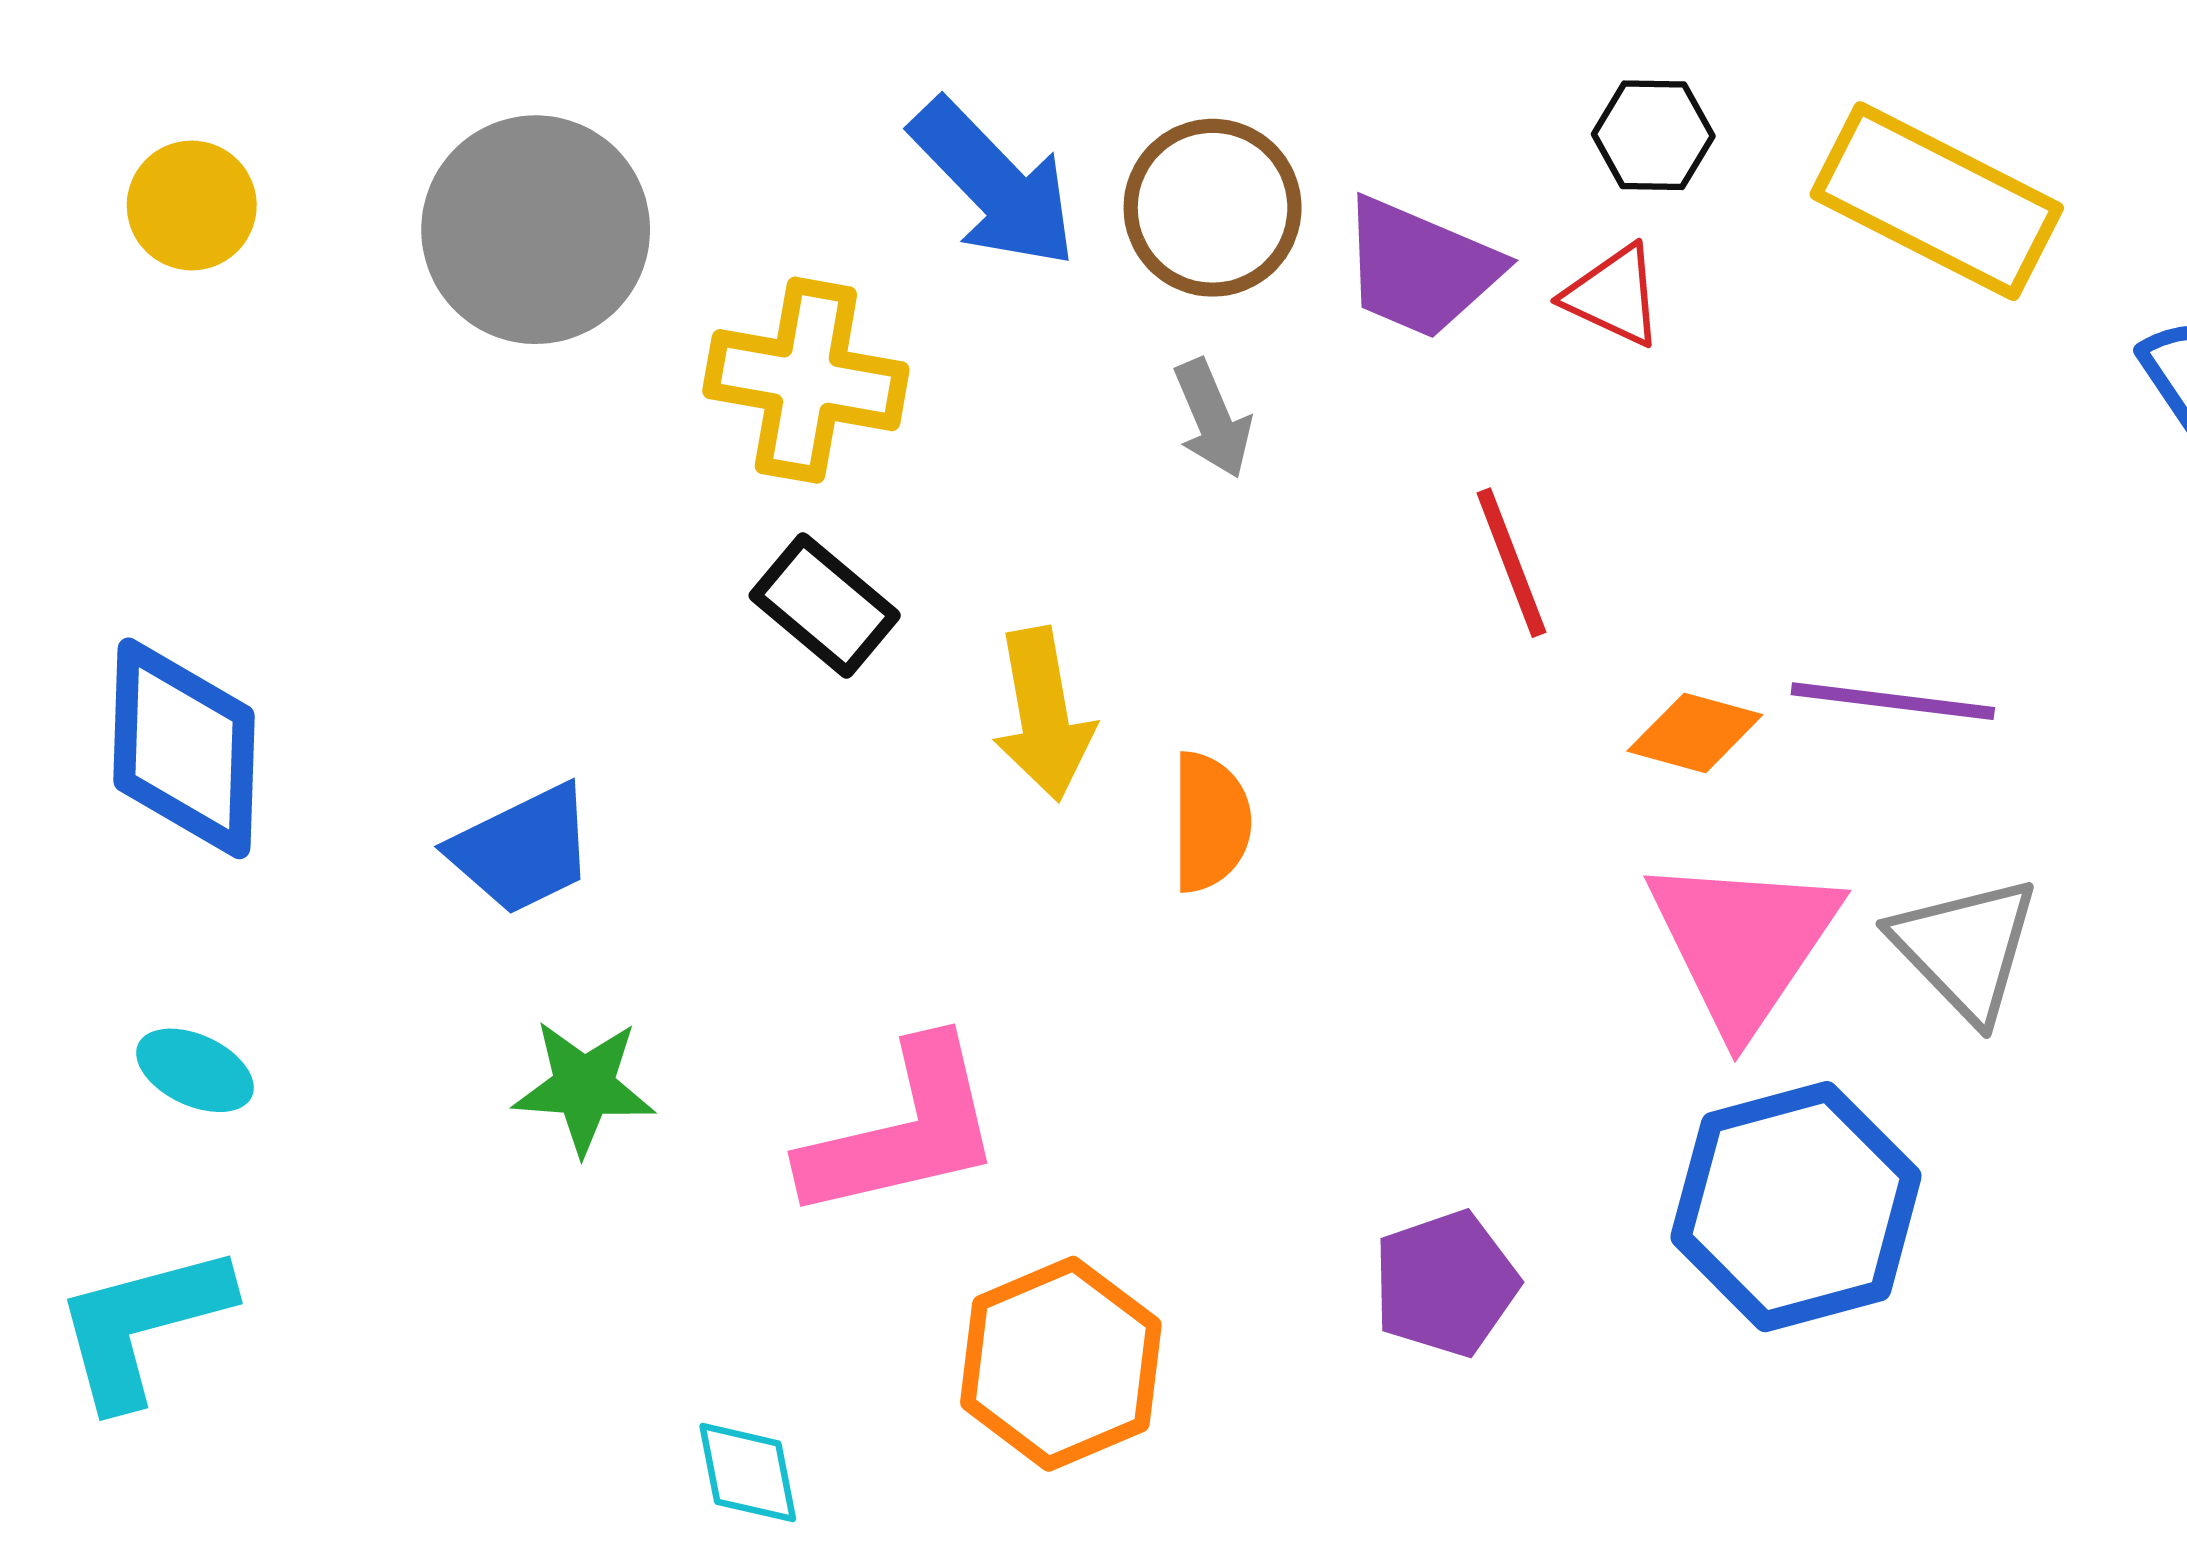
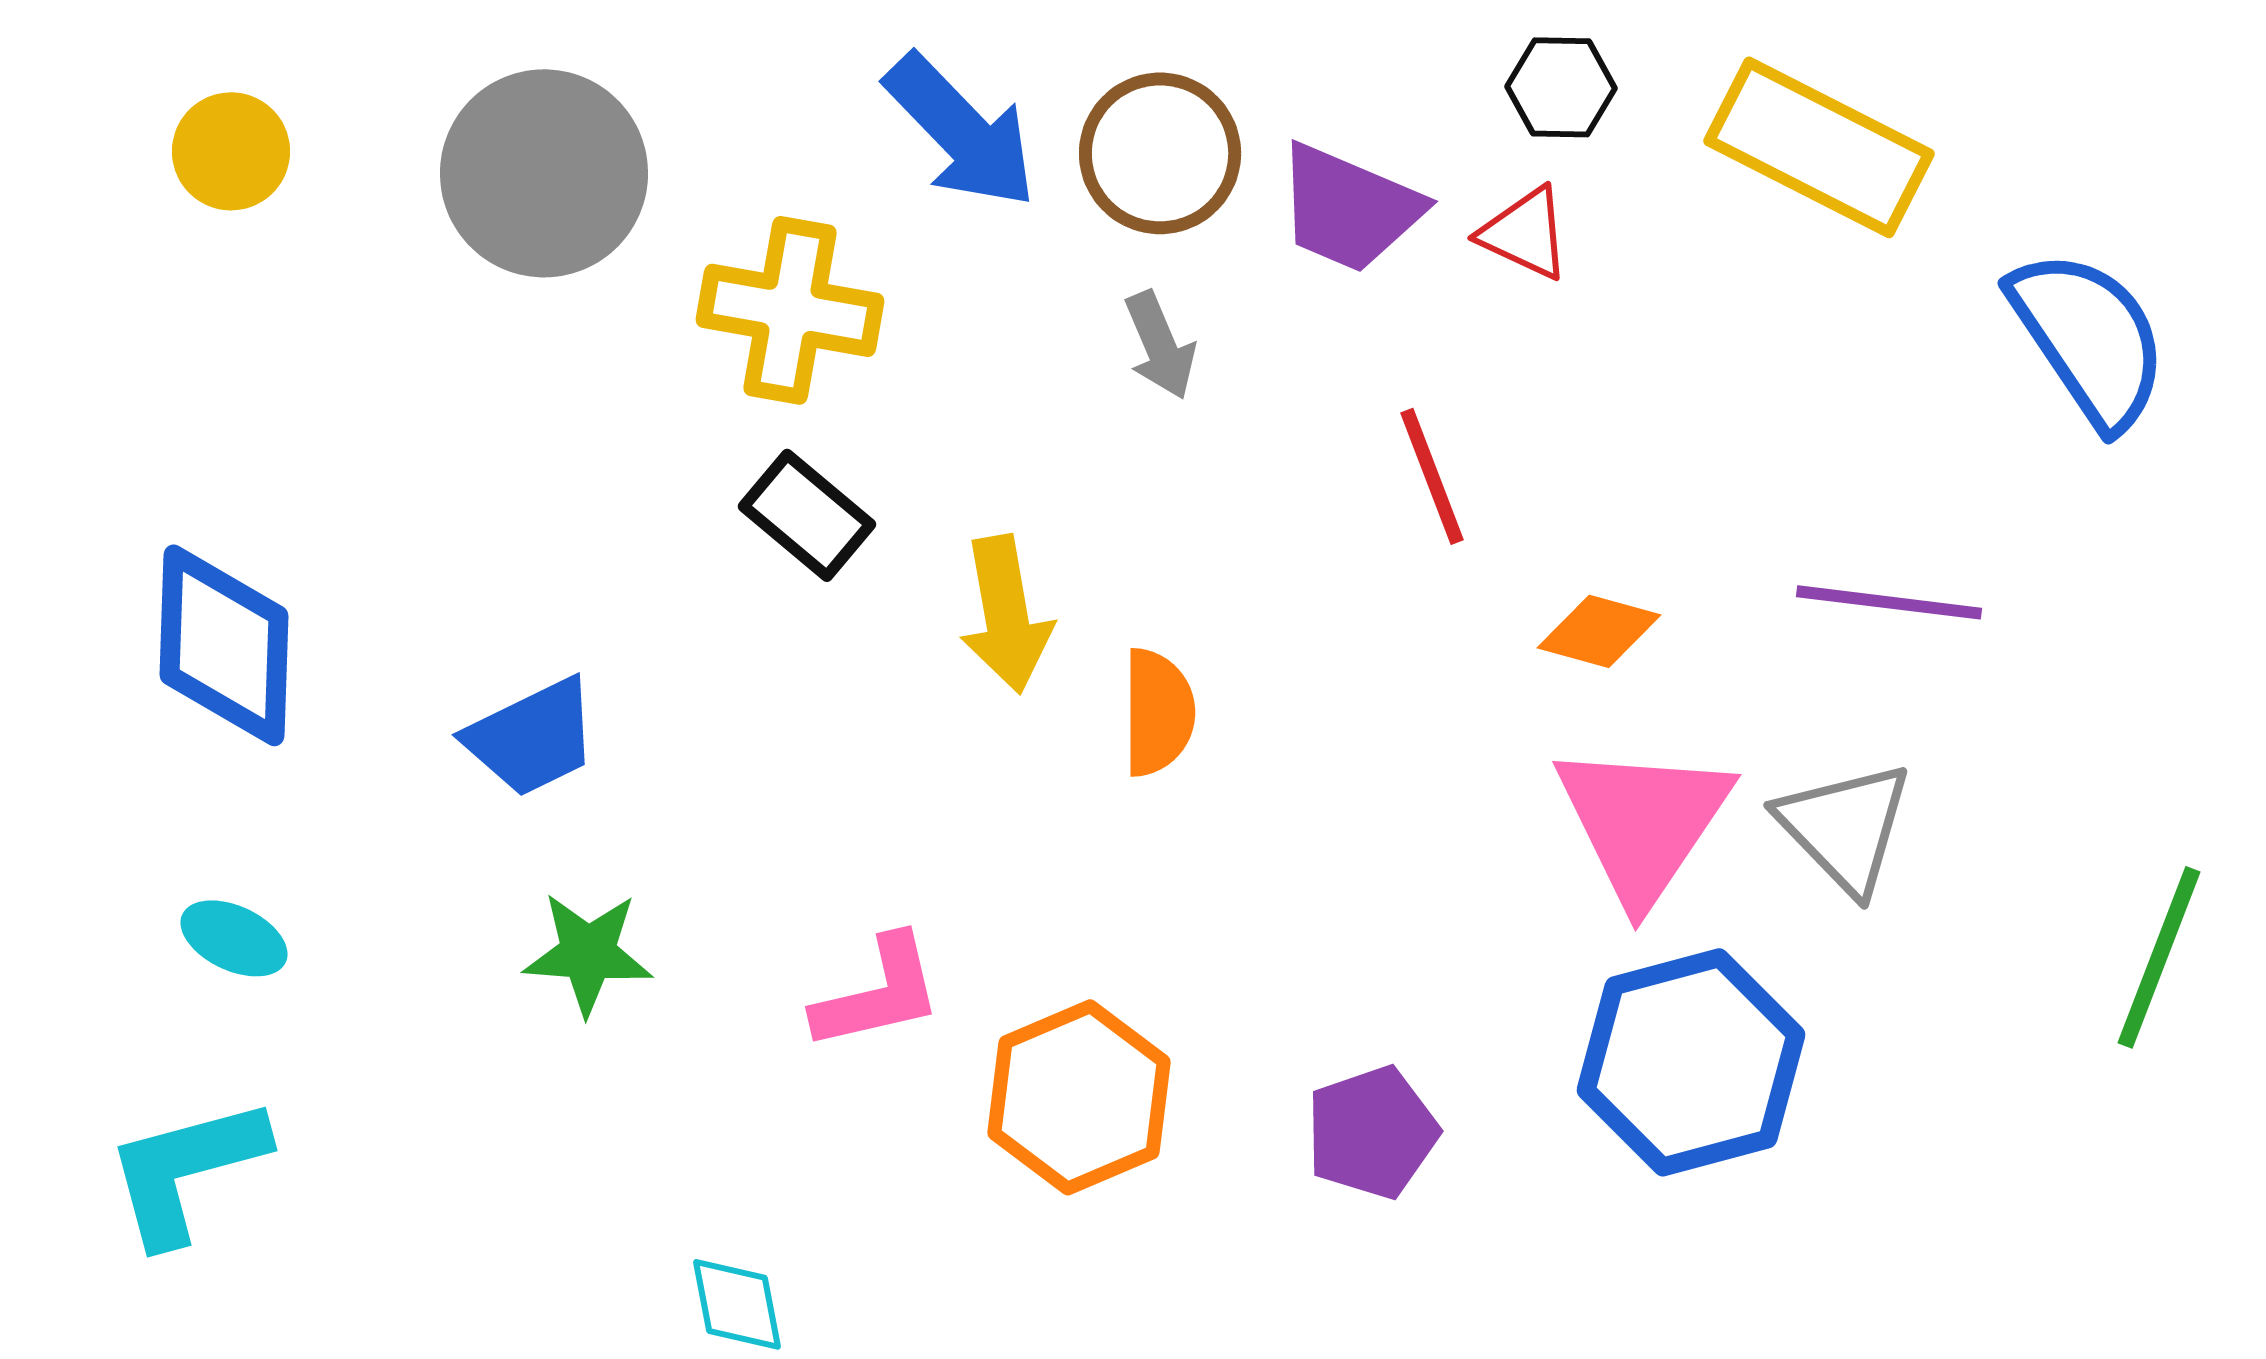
purple line: (1893, 701) -> (1889, 602), moved
pink L-shape: (903, 1131) -> (878, 993), size x0.7
orange hexagon: (1061, 1364) -> (1079, 1097), moved

